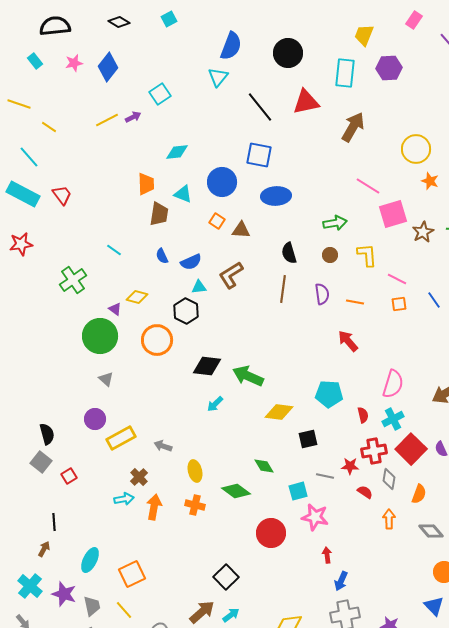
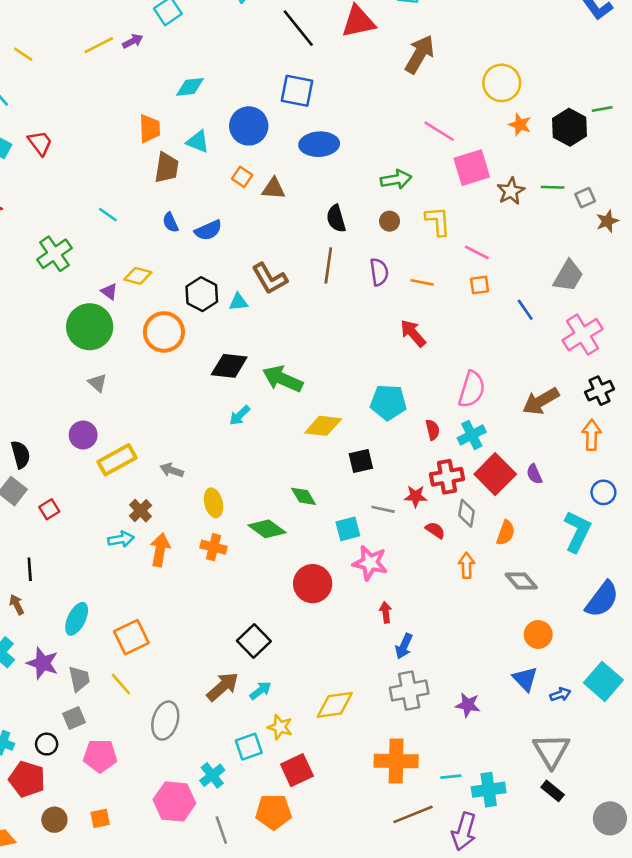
brown L-shape: (231, 275) -> (270, 279), moved, turned -88
cyan triangle: (199, 287) -> (238, 302), moved
blue line: (434, 300) -> (525, 310), moved
brown arrow: (44, 549) -> (17, 605), turned -56

